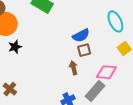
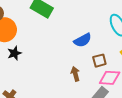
brown square: (84, 50) -> (99, 61), moved

